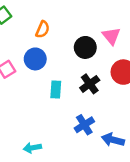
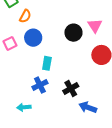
orange semicircle: (43, 29) -> (25, 16), moved
black cross: (90, 84) -> (71, 89), moved
blue cross: (84, 125) -> (40, 85), moved

